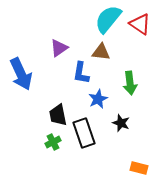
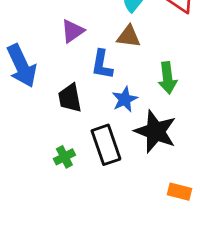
black trapezoid: (58, 115) -> (70, 98), moved
black star: (121, 123) -> (155, 131), size x1.8

